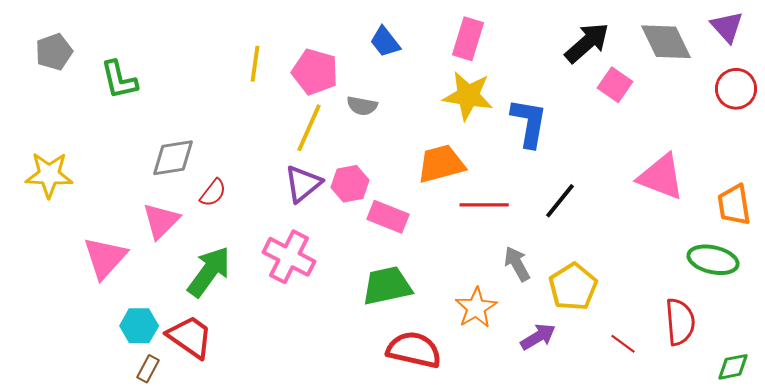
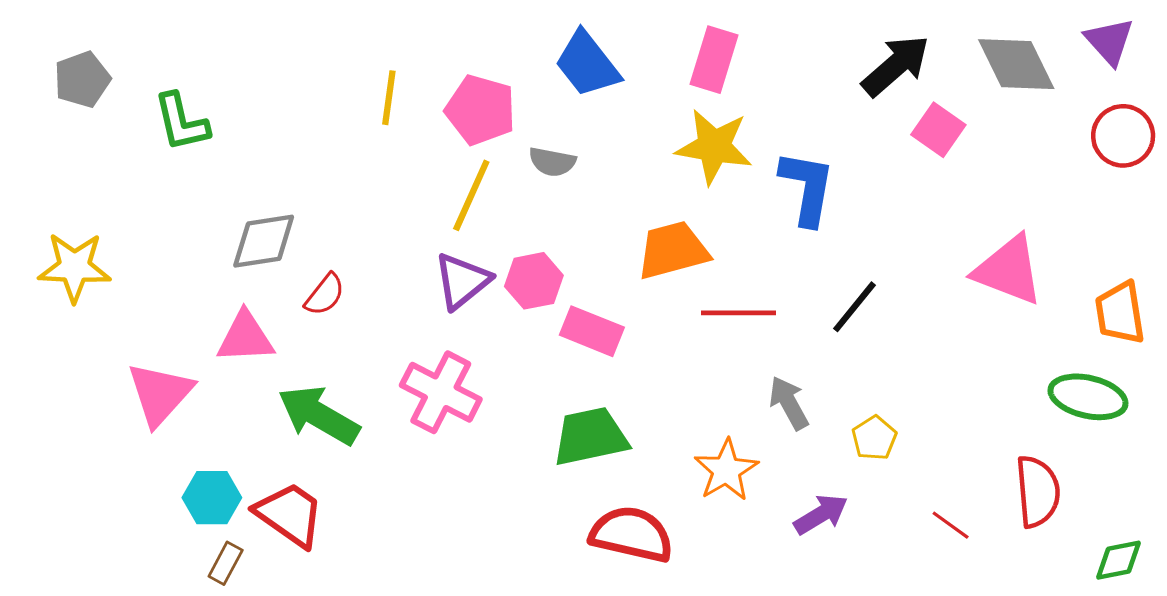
blue trapezoid: (385, 42) -> (587, 64), size x1.4
pink triangle: (161, 221) -> (245, 337), turned 42
green arrow: (209, 272) -> (319, 415), turned -96
yellow pentagon: (573, 287) -> (874, 438), size x0.6

